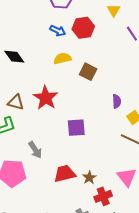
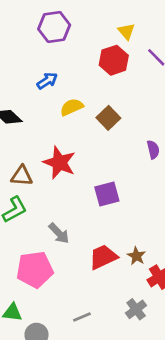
red hexagon: (83, 28) -> (114, 60), moved
blue arrow: (58, 31) -> (47, 81), moved, turned -49
brown square: (88, 72) -> (108, 118), turned 30

